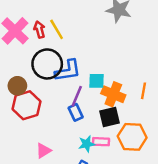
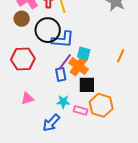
brown circle: (17, 86) -> (22, 19), moved
orange line: (144, 91) -> (121, 56), moved
orange cross: (113, 94) -> (79, 66), moved
pink rectangle: (101, 142) -> (81, 110), moved

